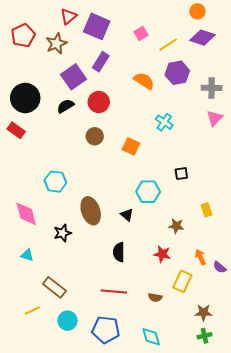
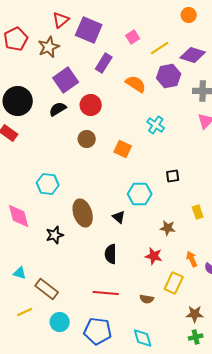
purple diamond: (202, 38) -> (193, 55), moved
purple rectangle: (101, 62) -> (104, 63), moved
cyan triangle: (27, 255) -> (20, 273), moved

